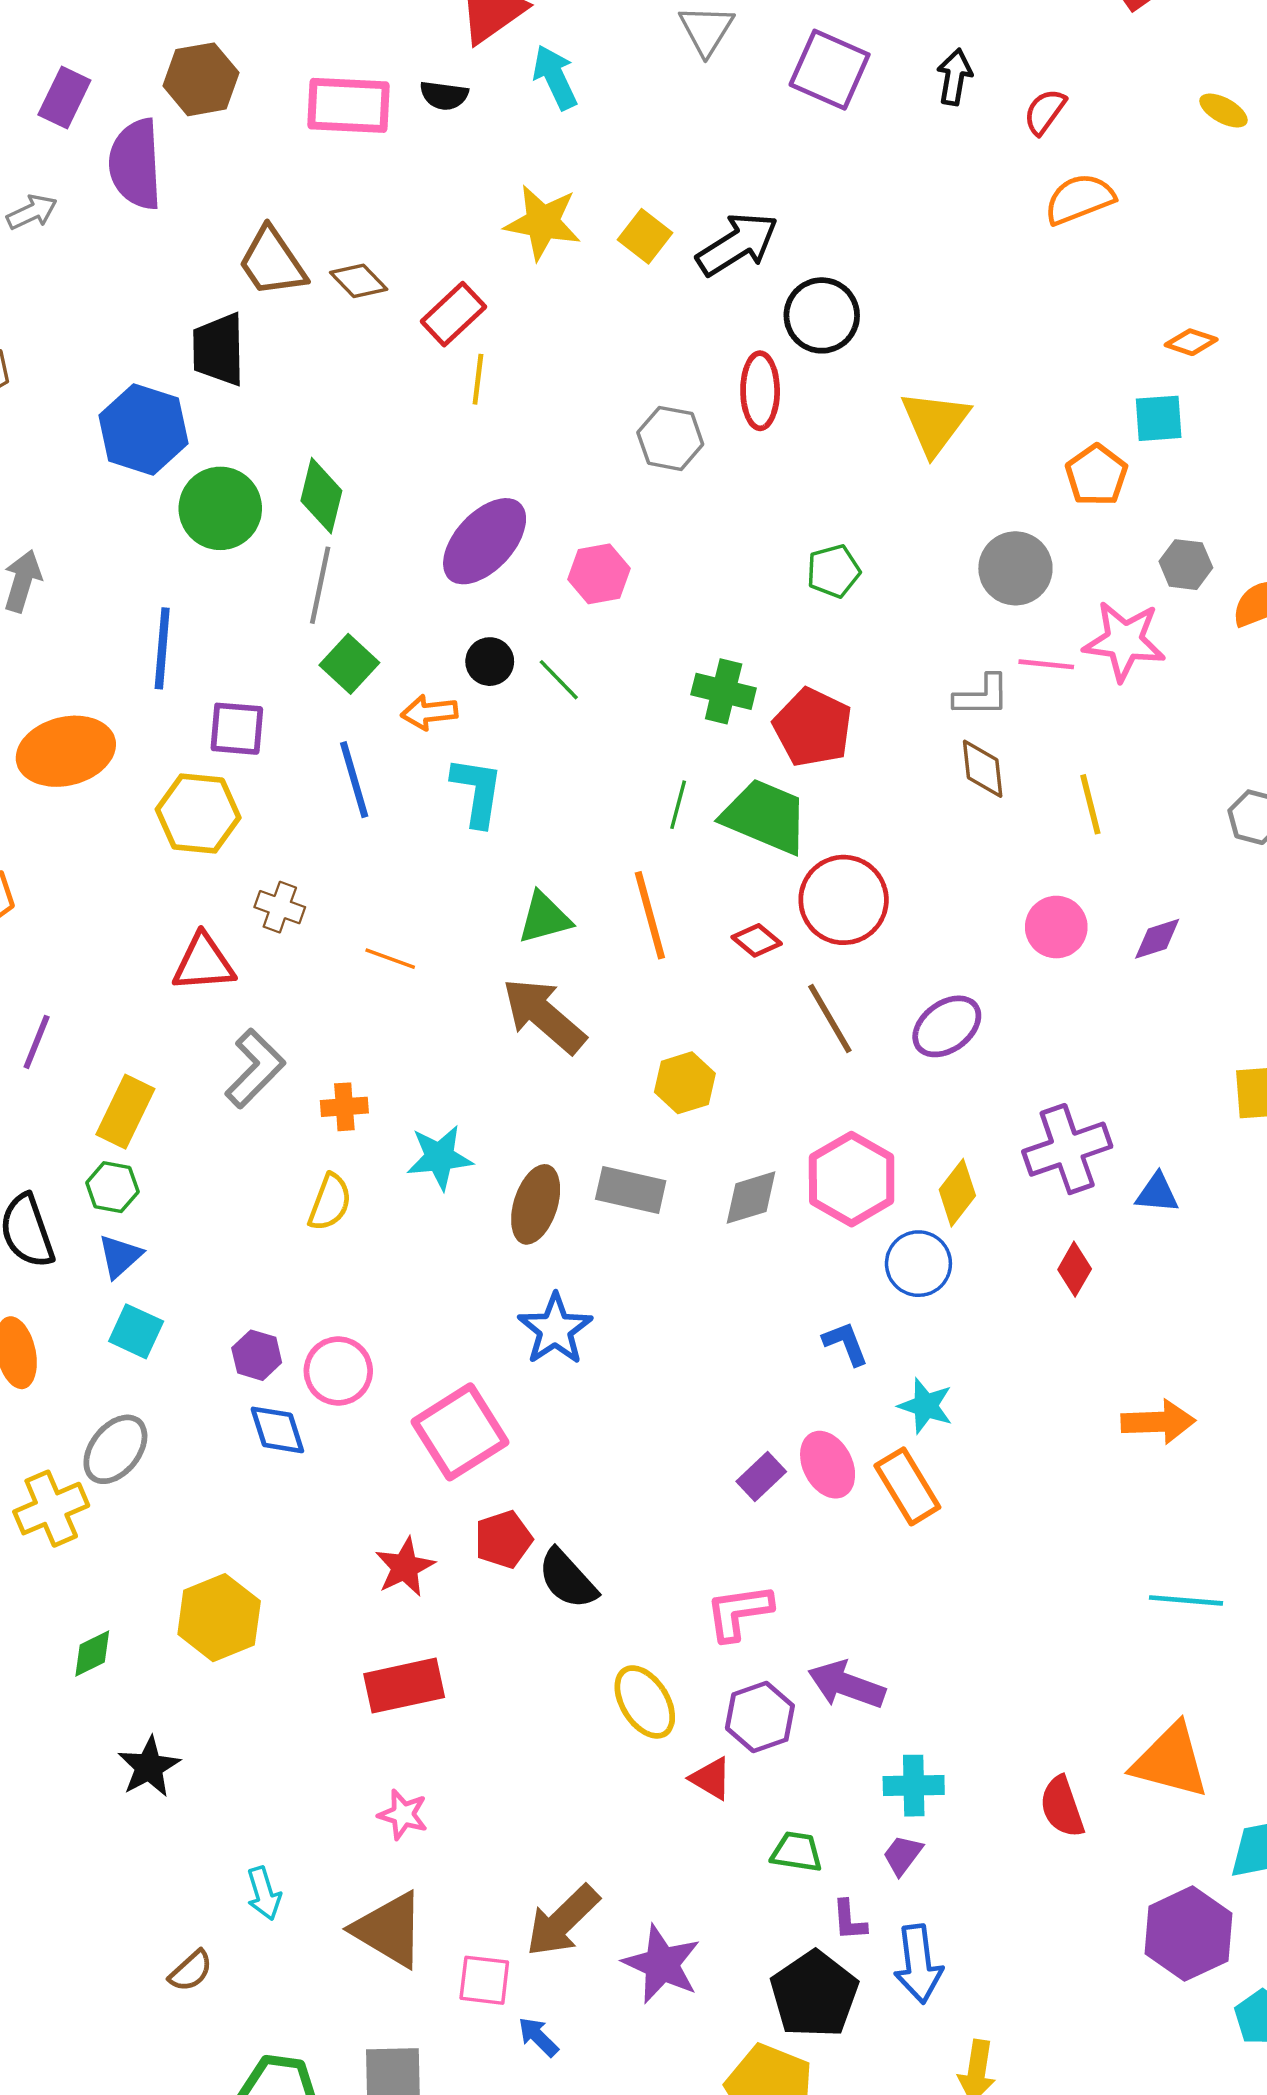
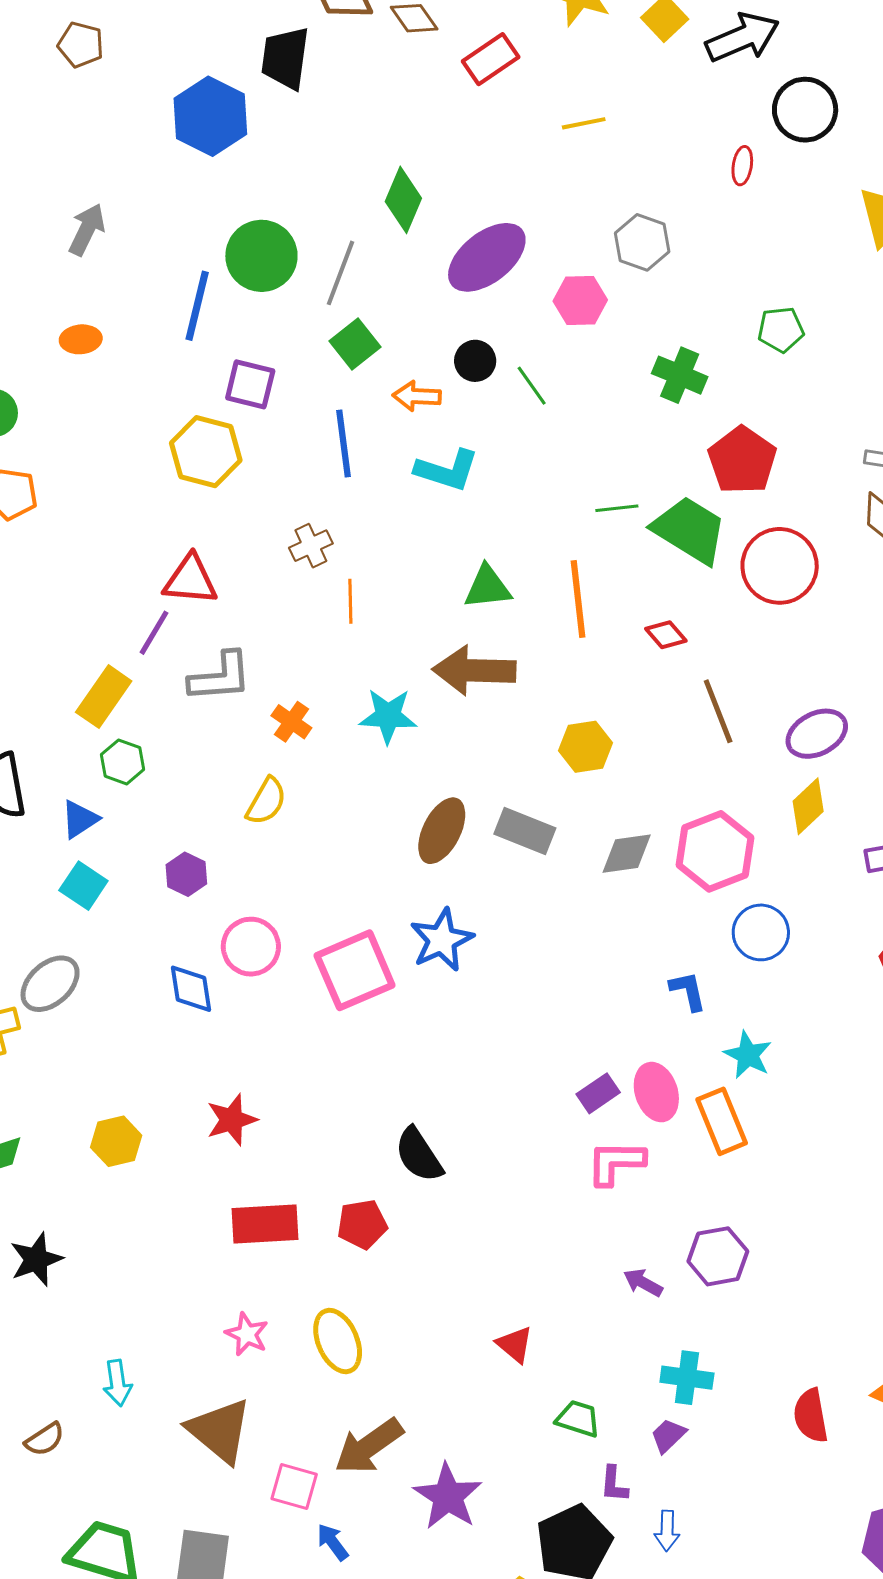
yellow line: (478, 379) -> (584, 123), moved, turned 63
red ellipse: (760, 391) -> (742, 166), size x0.6
gray hexagon: (670, 438) -> (642, 242), moved
green diamond: (321, 496) -> (403, 200), moved
green circle: (220, 508) -> (261, 256), moved
green cross: (724, 691) -> (680, 375), moved
orange ellipse: (66, 751) -> (81, 339), moved, size x0.5
cyan L-shape: (477, 792) -> (447, 470), turned 90
green line: (678, 805) -> (617, 508), turned 60
red circle: (844, 900) -> (780, 566), moved
brown cross: (280, 907) -> (311, 546), moved, turned 36
orange line: (390, 959) -> (350, 601), turned 60
brown arrow: (544, 1015) -> (474, 670), turned -48
purple line: (37, 1042) -> (154, 633), moved
gray L-shape: (255, 1068) -> (220, 677), turned 32
orange cross: (344, 1107) -> (291, 722), turned 30
cyan star: (440, 1157) -> (388, 716), moved
green hexagon: (112, 1187) -> (123, 762), moved
yellow diamond: (957, 1193) -> (808, 806), moved
purple hexagon: (257, 1355) -> (186, 874), moved
pink square: (460, 1432) -> (355, 970), moved
red pentagon: (503, 1539) -> (362, 1224), moved
red star: (405, 1567) -> (232, 1120), moved
pink L-shape: (739, 1612) -> (616, 1163), moved
yellow hexagon: (219, 1618) -> (116, 1141), size x0.7
purple arrow: (846, 1685) -> (643, 1283), size x0.6
yellow ellipse: (645, 1702) -> (338, 1341), moved
purple hexagon: (760, 1717) -> (718, 1256), moved
blue arrow: (918, 1964) -> (667, 1531), size x0.6

